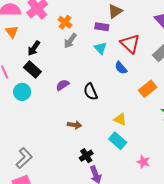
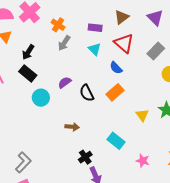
brown triangle: (115, 11) -> (122, 17), moved
purple semicircle: (63, 85) -> (65, 82), moved
orange rectangle: (148, 89) -> (115, 92), moved
cyan circle: (22, 92) -> (41, 98), moved
yellow triangle: (120, 119) -> (142, 115), moved, turned 32

